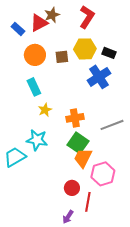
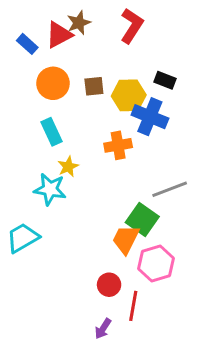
yellow hexagon: (85, 49) -> (129, 95), moved
blue cross: (99, 77) -> (150, 117), turned -35
orange cross: (75, 118) -> (118, 145), moved
cyan star: (37, 140) -> (50, 189), moved
green square: (78, 143) -> (142, 220), moved

